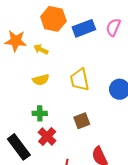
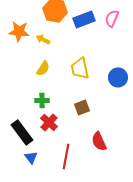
yellow semicircle: (41, 80) -> (43, 68), turned -42

